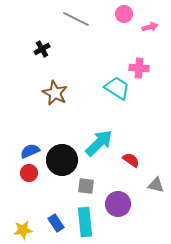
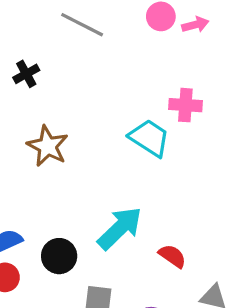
pink arrow: (150, 27) -> (195, 25), moved
black circle: (62, 160) -> (59, 256), size x0.7

